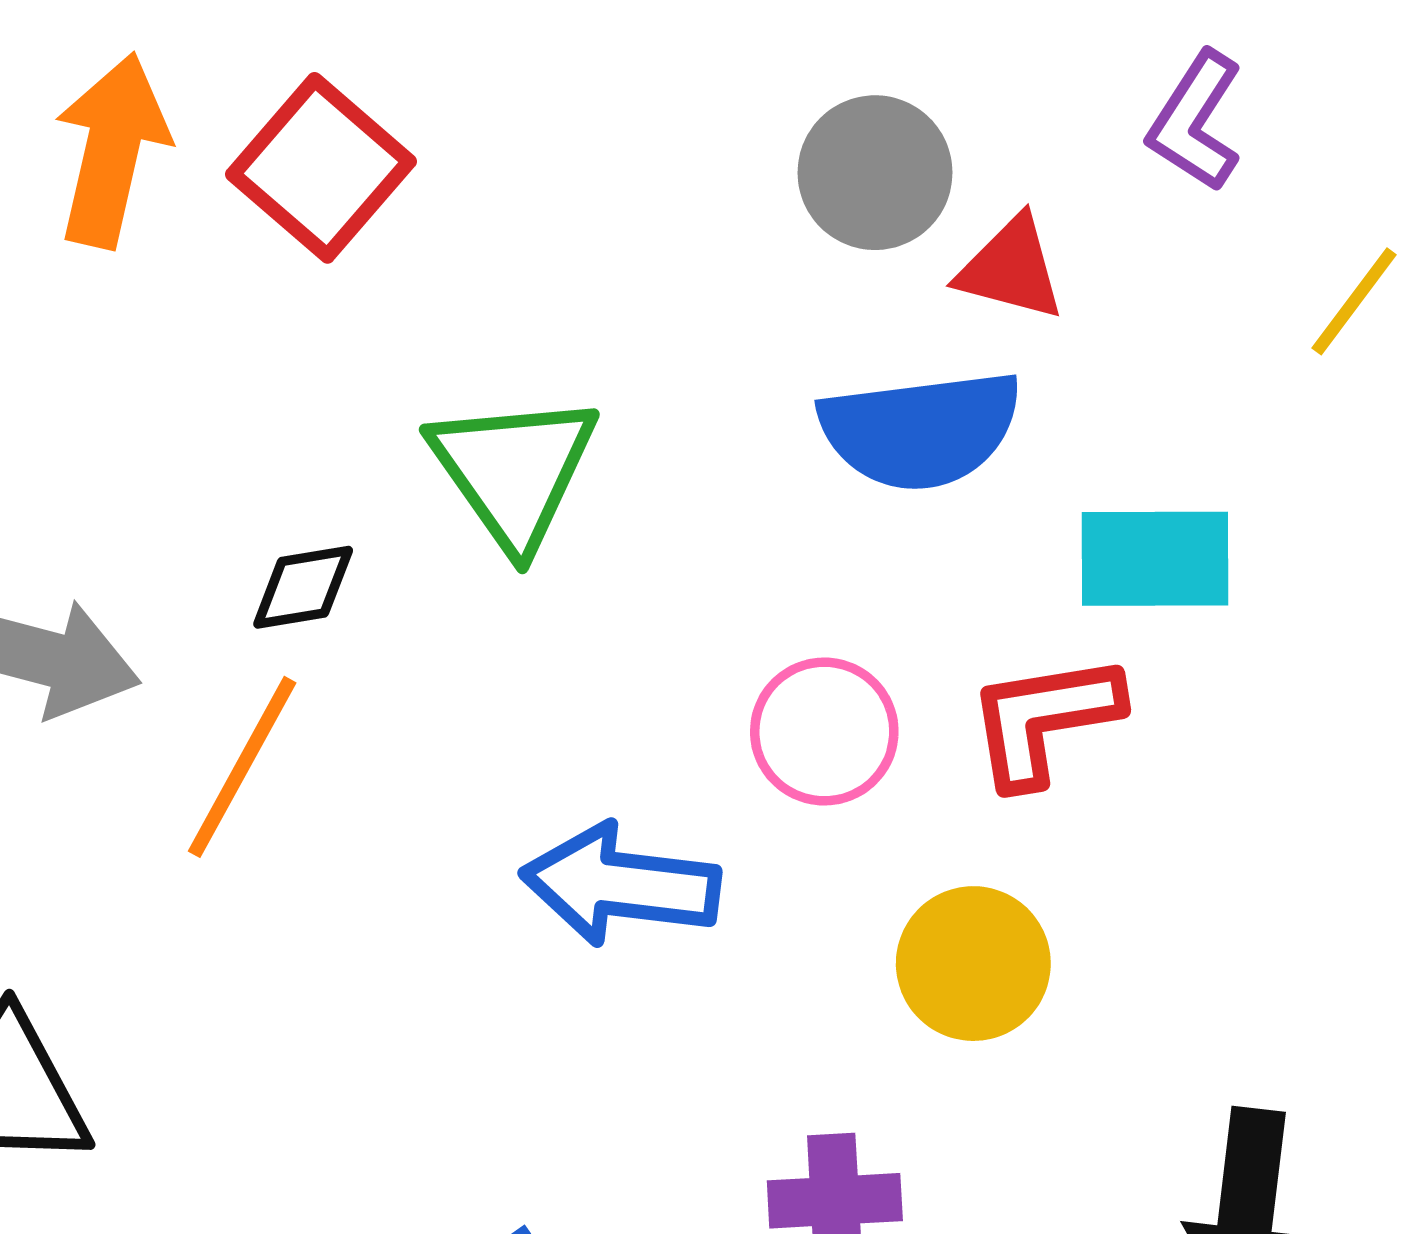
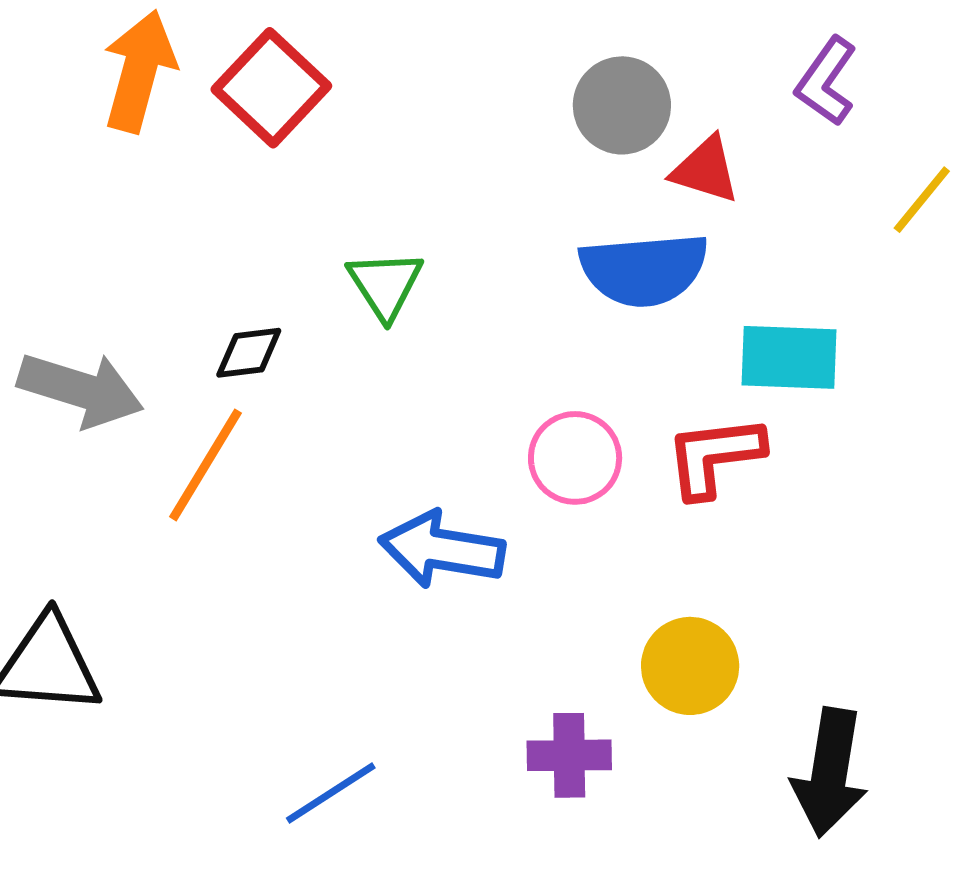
green triangle: (514, 471) -> (385, 285), size x0.7
yellow circle: (973, 964) -> (690, 666), moved

